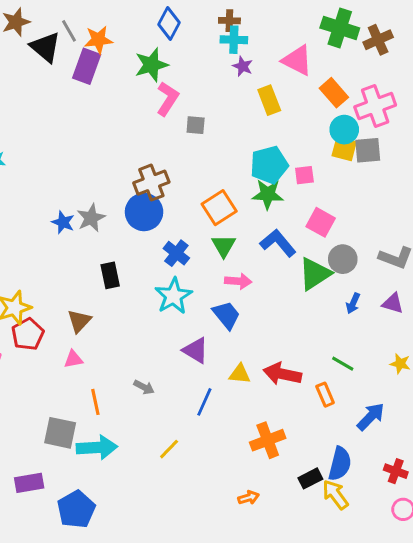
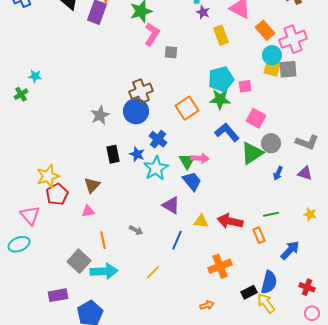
blue star: (63, 222) -> (137, 154), moved
green triangle: (224, 246) -> (187, 161), moved
green line: (343, 364) -> (271, 214), turned -42
gray square: (60, 433) -> (79, 261), turned 30

